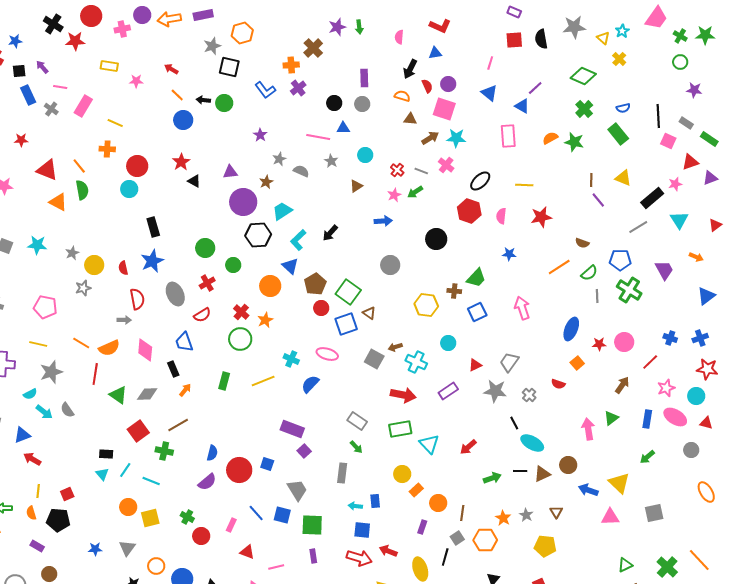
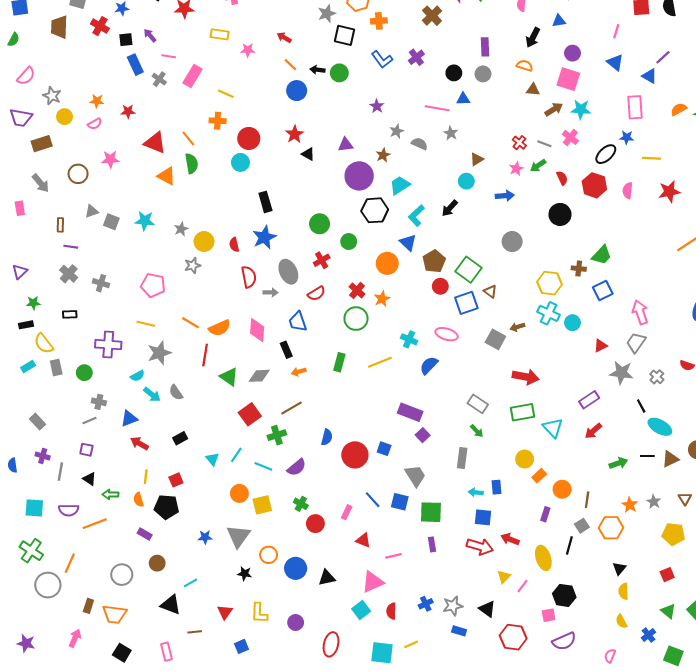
orange cross: (291, 65) -> (379, 21), moved
red semicircle: (427, 86) -> (562, 178), moved
cyan circle: (365, 155) -> (466, 181), moved
blue star: (509, 254) -> (627, 137), moved
pink arrow: (522, 308) -> (640, 312), moved
gray arrow: (124, 320) -> (271, 293), moved
cyan cross: (416, 362) -> (549, 313), moved
orange arrow: (185, 390) -> (299, 372), turned -144
purple rectangle: (448, 391) -> (589, 400), moved
green cross: (164, 451) -> (277, 435), turned -30
black rectangle: (106, 454) -> (180, 438), moved, turned -32
purple semicircle: (207, 482) -> (297, 467), moved
gray triangle: (127, 548) -> (238, 536), size x1.4

